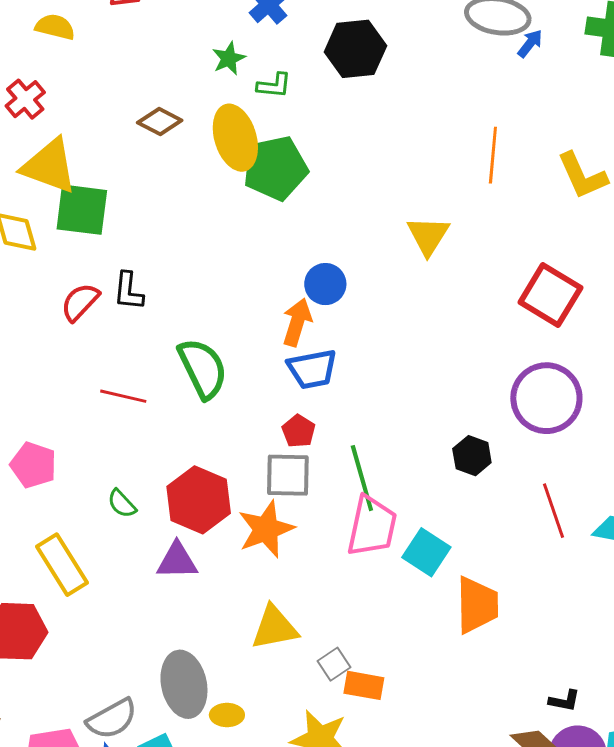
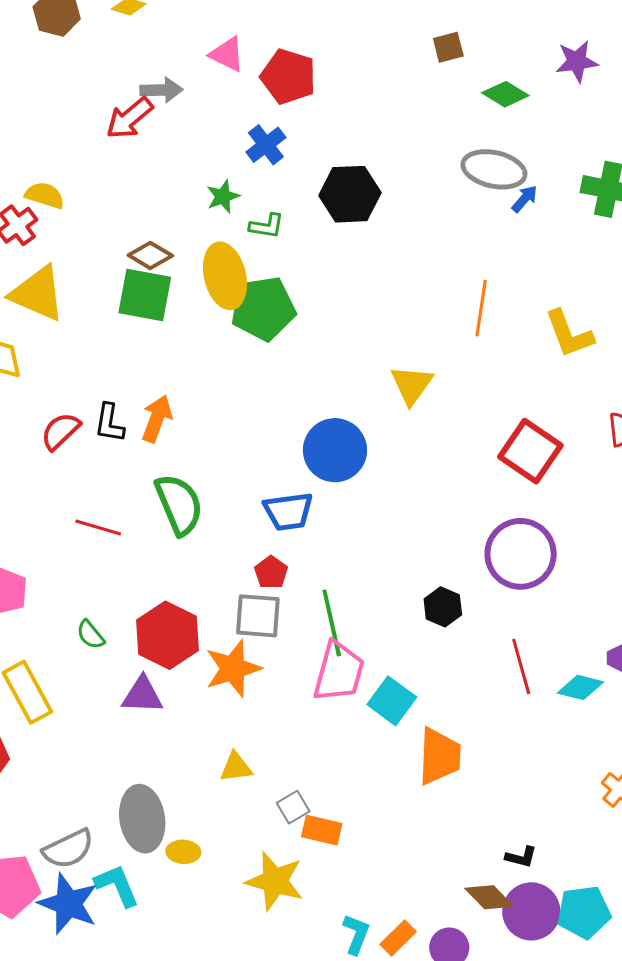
yellow semicircle: (55, 27) -> (45, 195), moved
green square: (82, 210) -> (145, 295), moved
blue circle: (325, 284) -> (335, 450), moved, size x1.5
orange arrow: (297, 322) -> (157, 419), moved
yellow triangle: (275, 628) -> (236, 767), size x0.7

